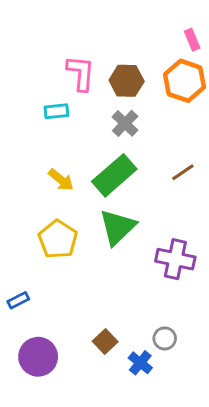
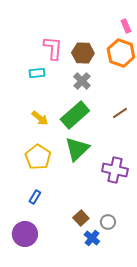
blue rectangle: (18, 300) -> (35, 197), moved, turned -32
brown square: (105, 341) -> (81, 218), moved

